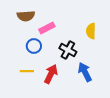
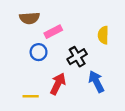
black cross: (68, 50) -> (77, 57), turned 30
yellow line: (27, 71) -> (31, 96), moved

